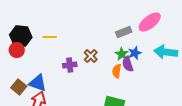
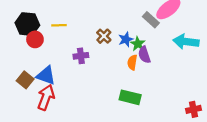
gray rectangle: (124, 32) -> (151, 20), moved, turned 63
red circle: (17, 50) -> (35, 39), moved
blue star: (135, 53) -> (126, 39), moved
brown cross: (91, 56) -> (104, 36), moved

